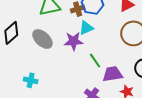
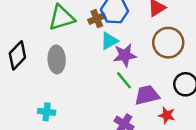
gray ellipse: (42, 39) -> (57, 59), turned 50
purple star: (74, 41) -> (125, 55), moved

